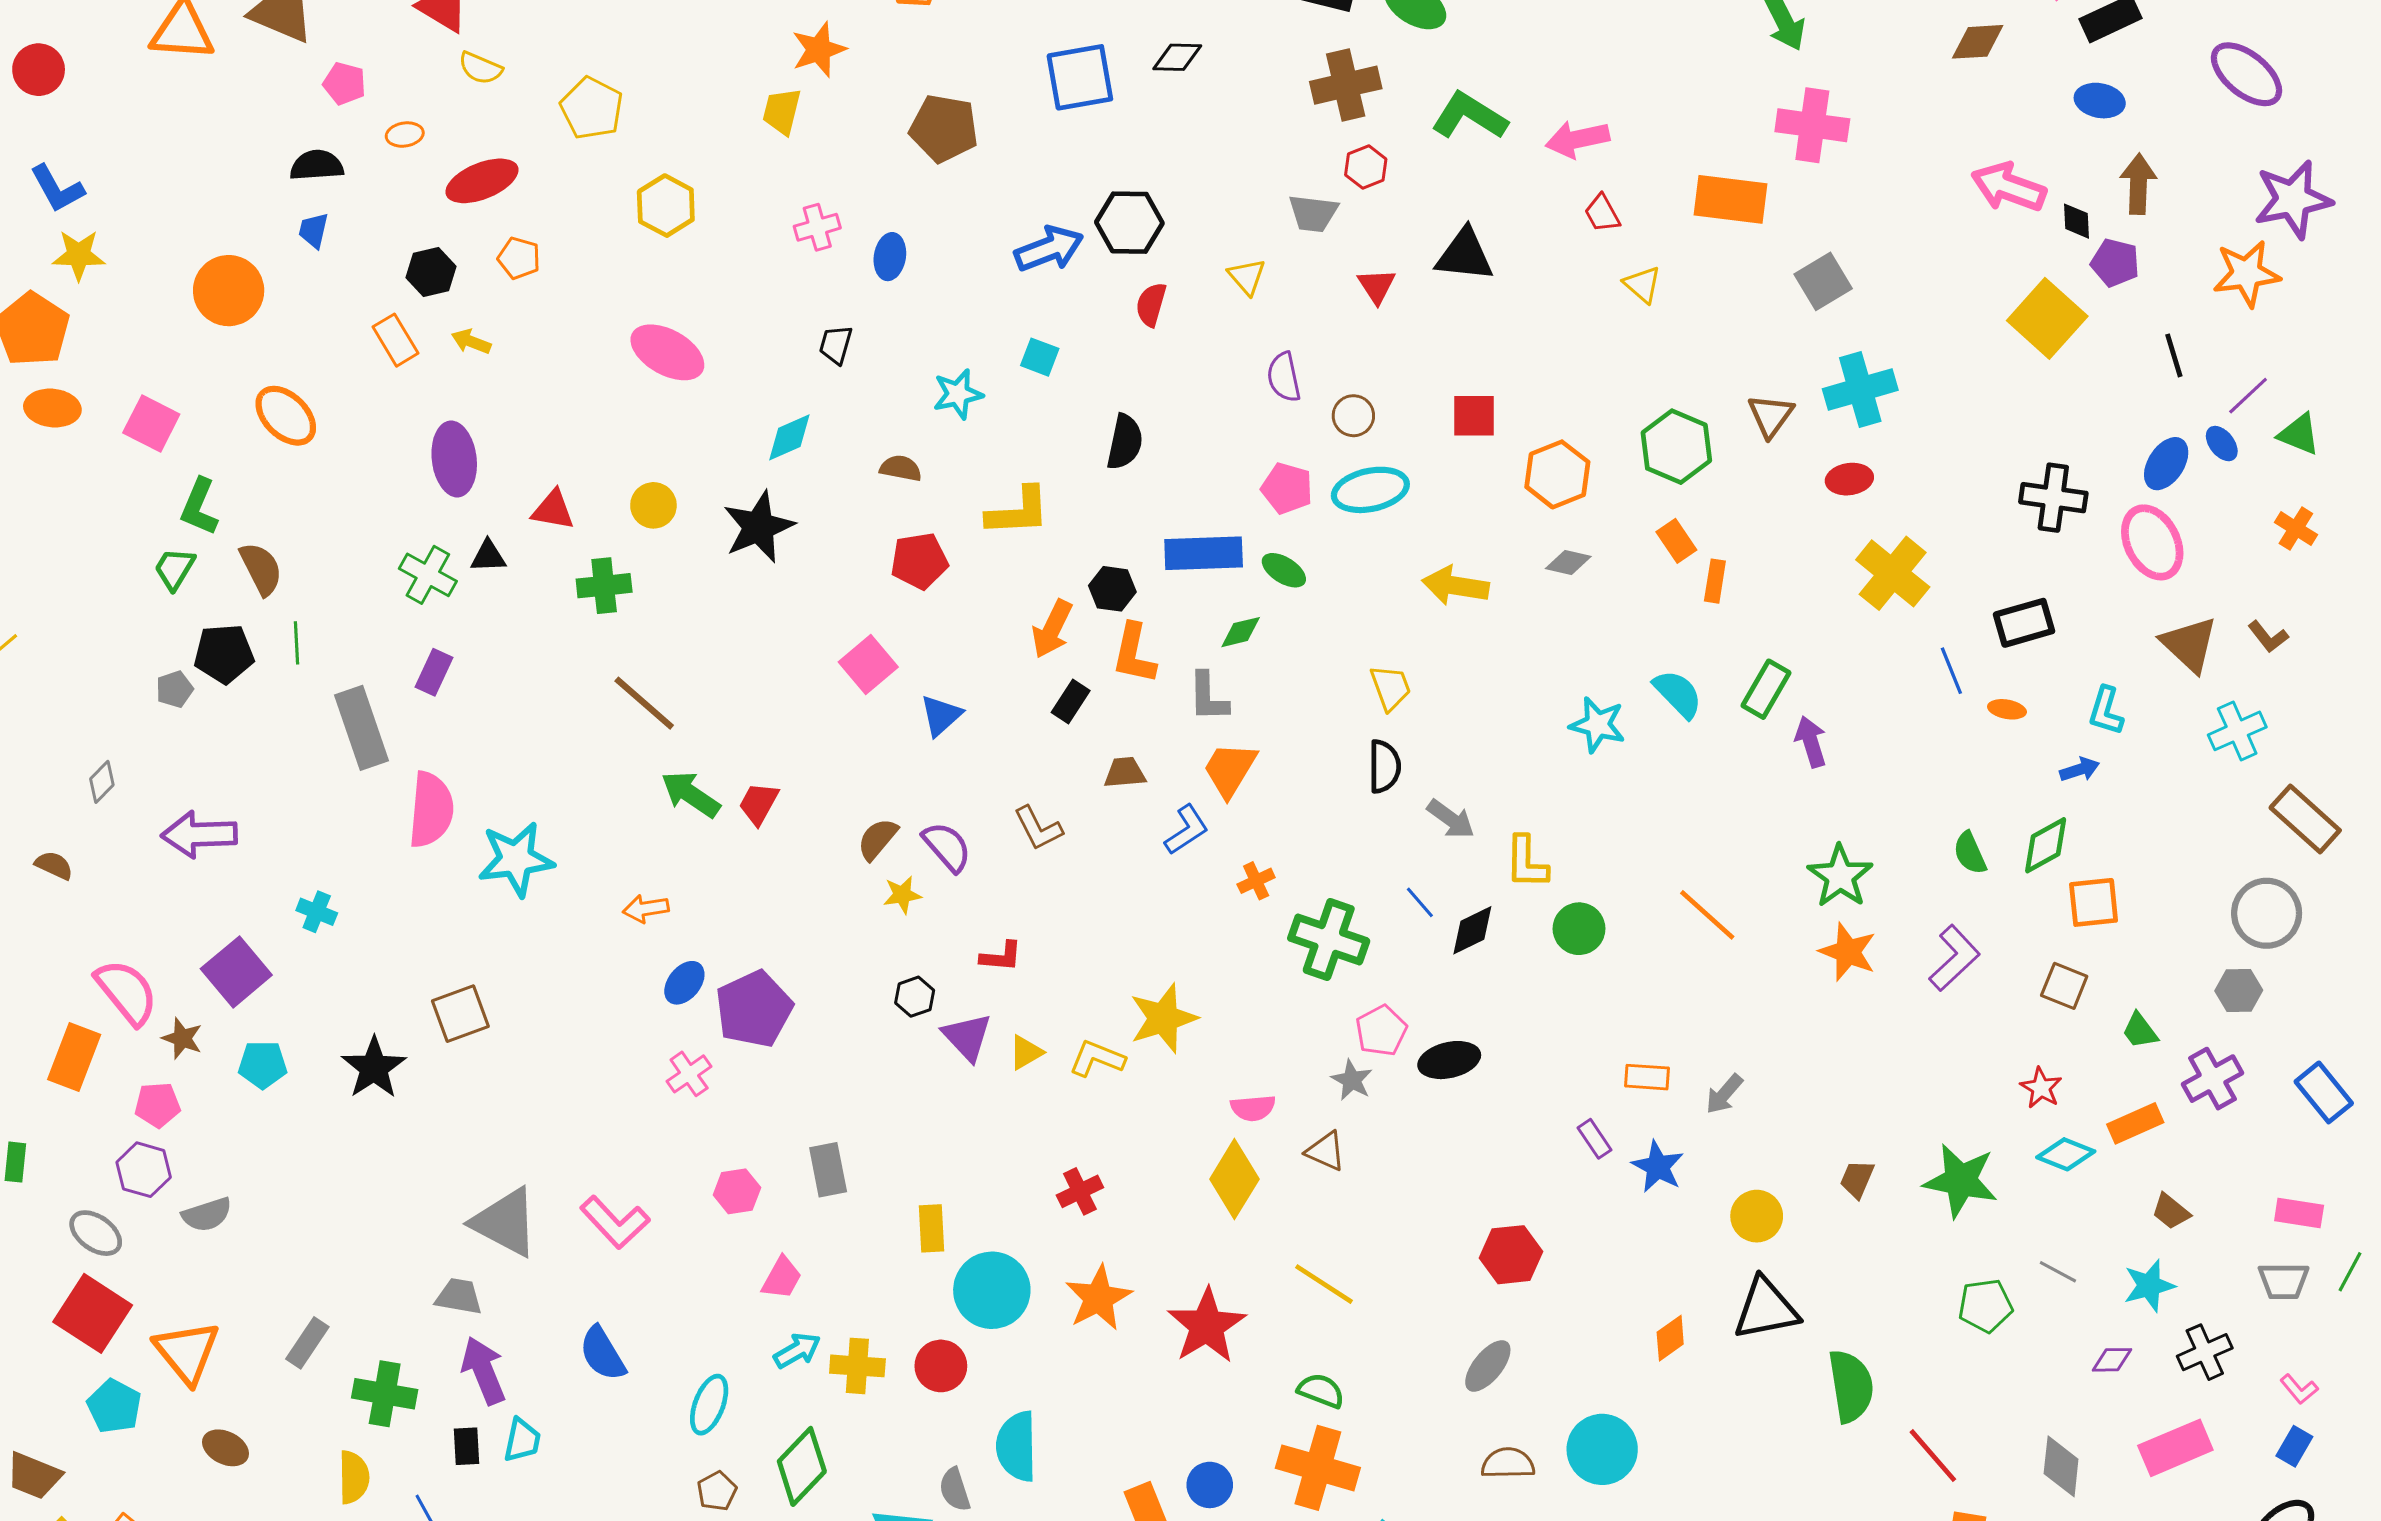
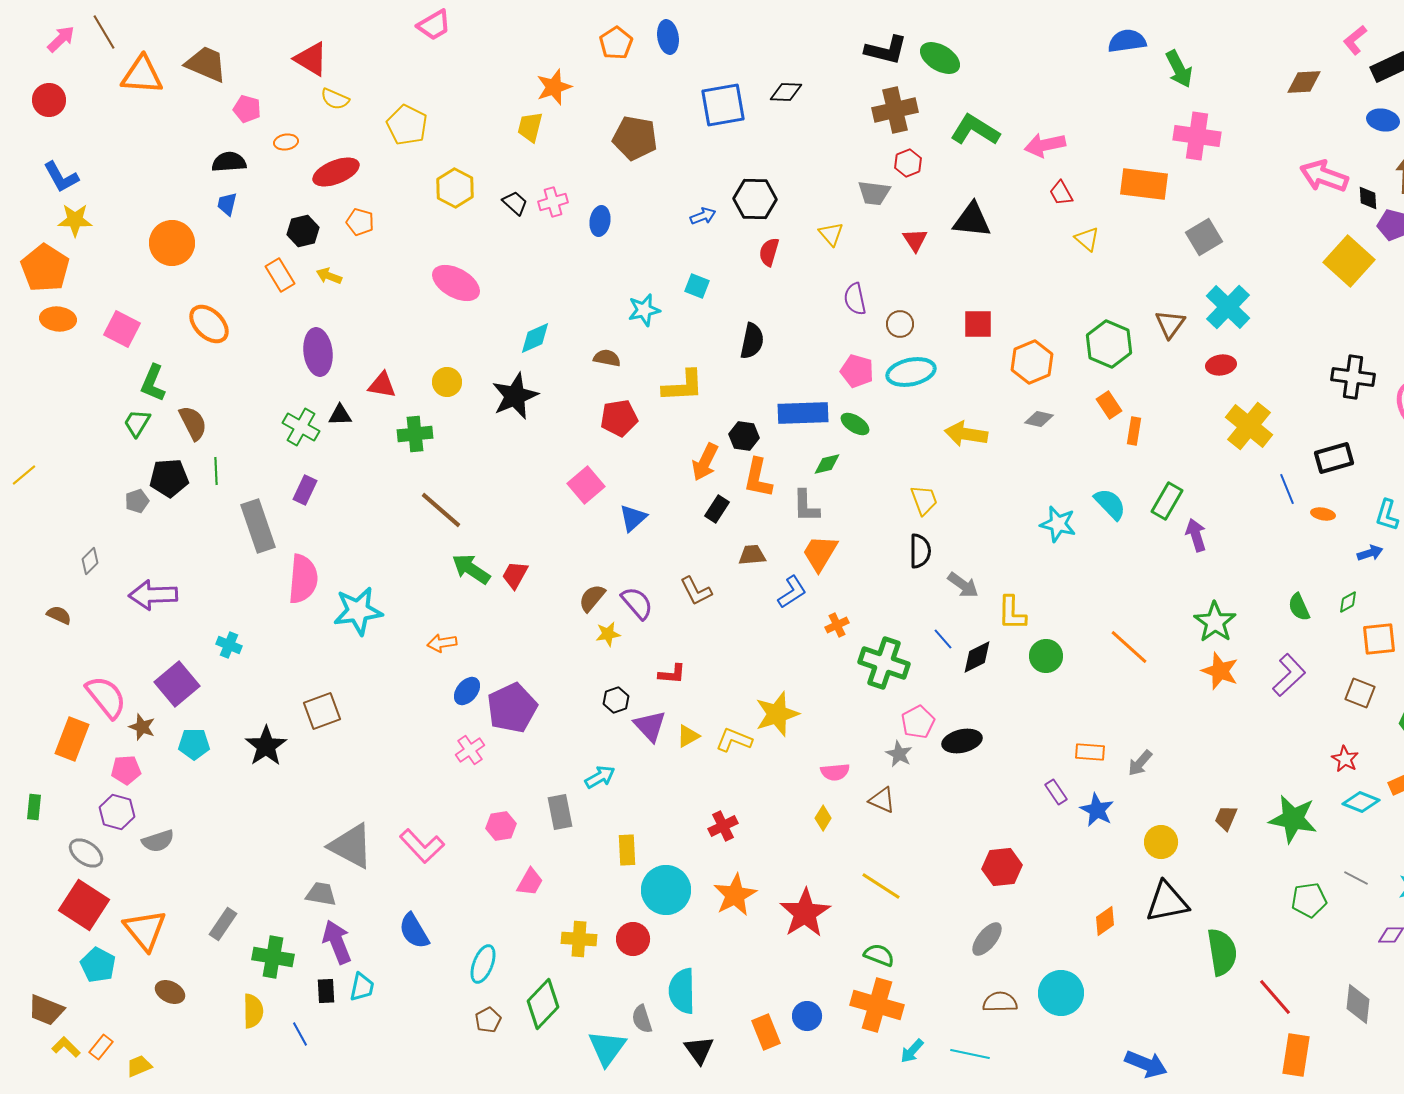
blue arrow: (1049, 249) -> (703, 216), size x0.6
black trapezoid: (836, 345) -> (515, 203), moved, turned 116
cyan cross: (1860, 389) -> (1228, 307), turned -30
green diamond: (2046, 845) -> (1348, 602), size x0.6
yellow diamond: (1234, 1179) -> (823, 818), size x0.5
cyan arrow: (797, 1351) -> (600, 777), moved

